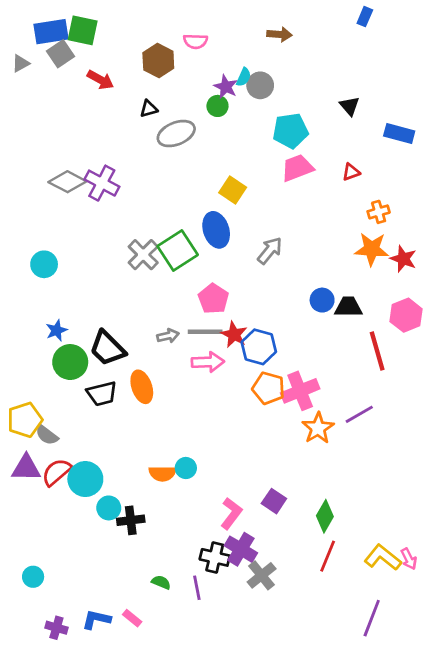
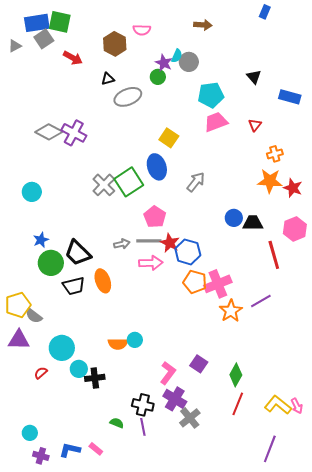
red triangle: (351, 172) -> (255, 125), turned -32
red semicircle: (56, 472) -> (41, 373), moved, size x0.6
black cross: (215, 557) -> (143, 405), moved
cyan circle: (33, 577) -> (30, 433), moved

